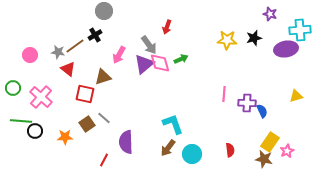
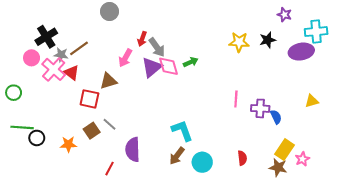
red arrow: (167, 27) -> (142, 39), moved
black cross: (95, 35) -> (46, 37), moved, size x1.5
pink cross: (41, 97) -> (54, 69), moved

